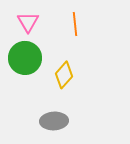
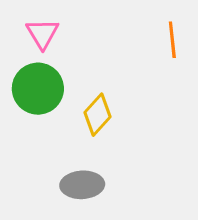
orange line: (75, 24) -> (172, 40), moved

